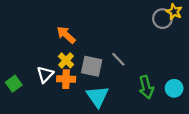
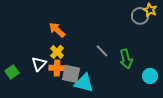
gray square: (92, 66) -> (71, 74), moved
green arrow: (146, 87) -> (126, 59), moved
cyan triangle: (97, 96) -> (84, 83), turned -40

